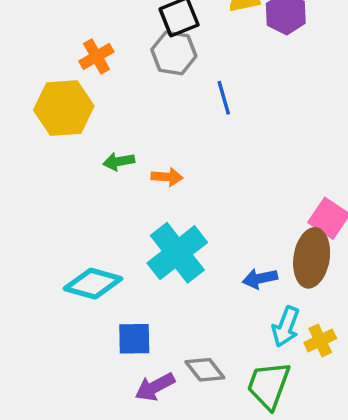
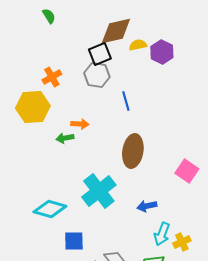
orange arrow: (167, 177) -> (80, 124), moved
brown ellipse: (312, 258) -> (133, 151), moved

